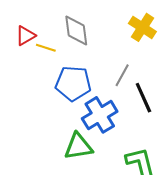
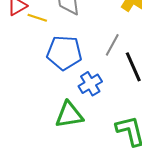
blue cross: (100, 115) -> (90, 84), size x0.7

